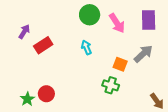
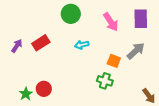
green circle: (90, 15) -> (71, 14), moved
purple arrow: (24, 32) -> (17, 46), moved
cyan arrow: (86, 47) -> (82, 45), turned -80

